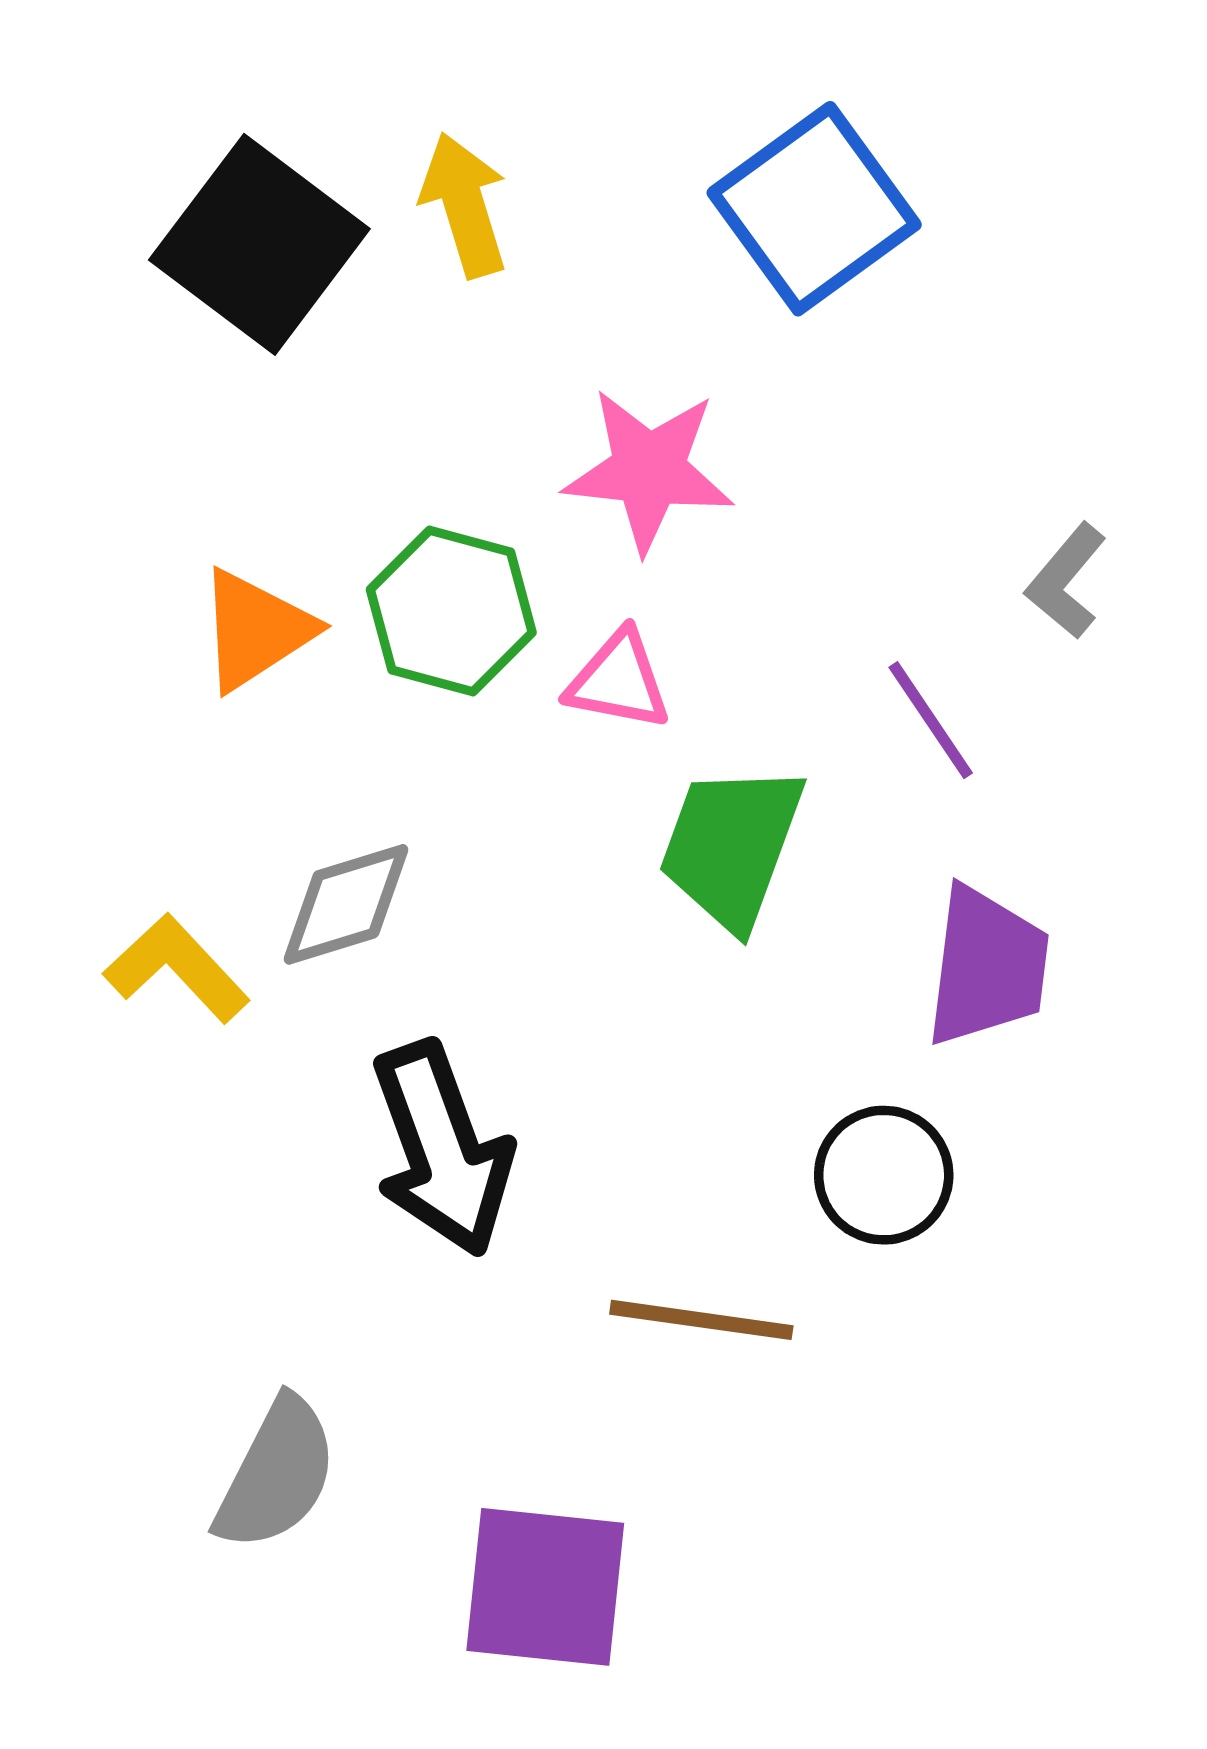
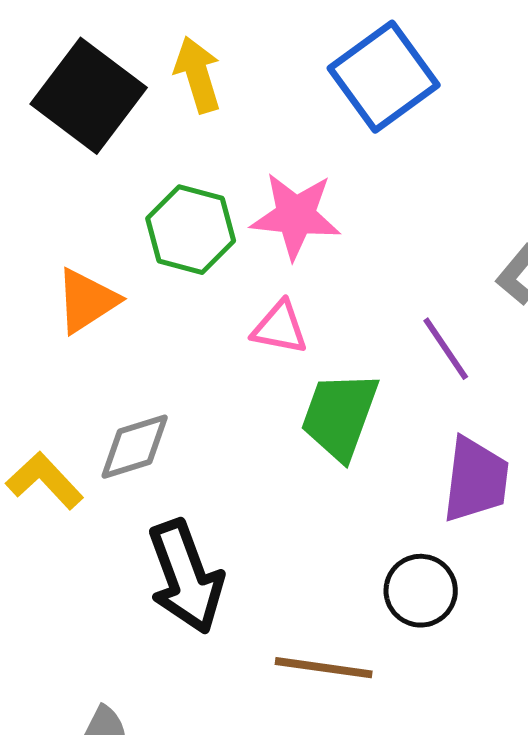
green hexagon: (451, 611) -> (191, 230), moved

